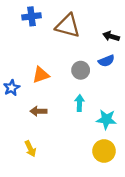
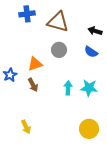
blue semicircle: (106, 61) -> (91, 52), turned 56
gray circle: (81, 70) -> (59, 50), moved
brown arrow: (39, 111) -> (33, 85), moved, turned -120
cyan star: (106, 119) -> (89, 88), moved

